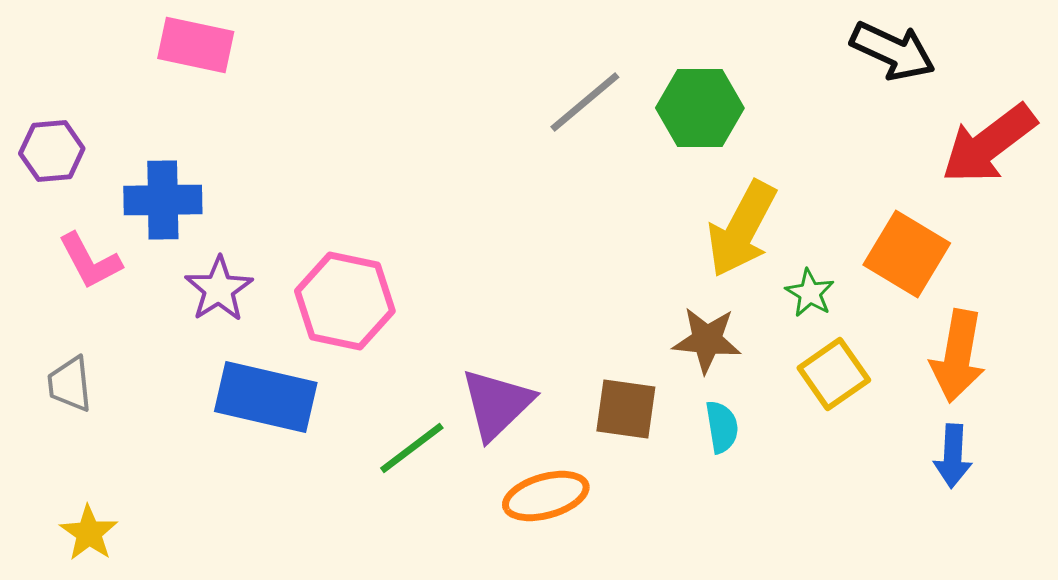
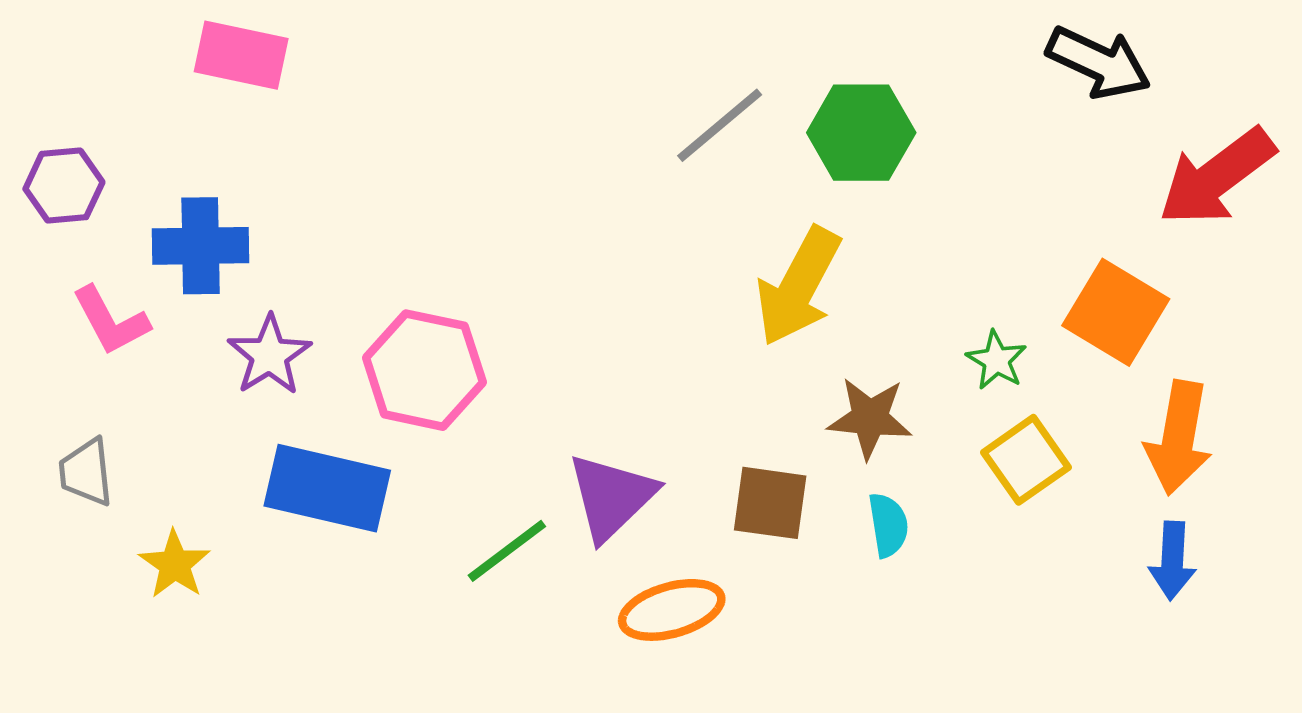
yellow arrow: (742, 229) -> (798, 286), moved
yellow star: (89, 533) -> (175, 564), moved

